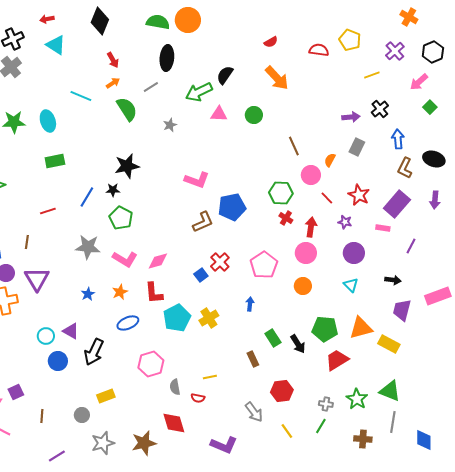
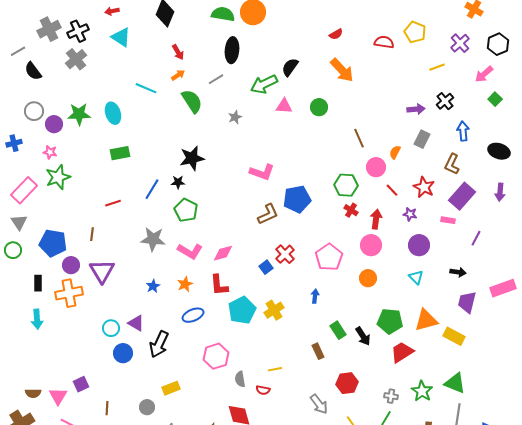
brown L-shape: (405, 168) -> (452, 164), moved

